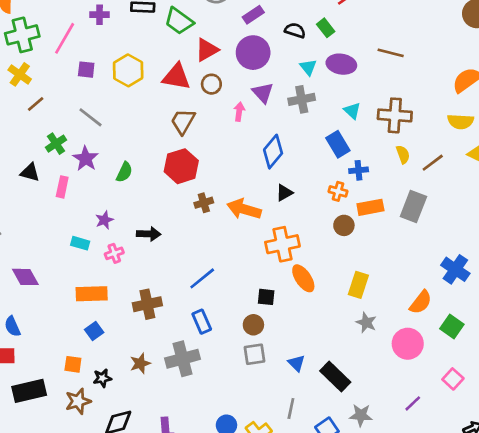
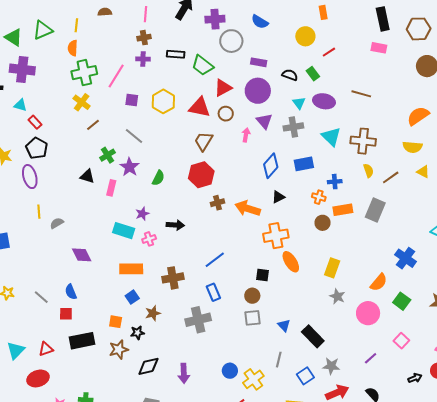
purple rectangle: (253, 15) -> (259, 62), turned 42
cyan triangle: (352, 111) -> (331, 137), size x1.5
blue rectangle: (338, 144) -> (304, 164), moved, turned -72
cyan rectangle: (80, 243) -> (124, 231), size x1.5
brown star: (140, 363) -> (153, 313), moved

